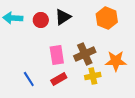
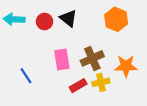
black triangle: (63, 17) -> (68, 18), turned -48
blue line: (29, 79) -> (26, 76), moved
red rectangle: (59, 79) -> (78, 86), moved

